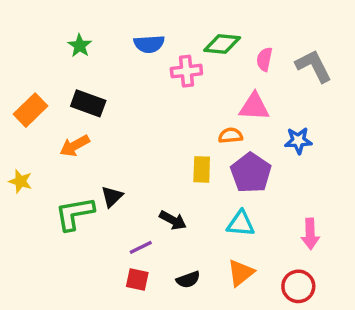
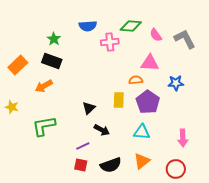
green star: (80, 46) -> (54, 39), moved
pink semicircle: (264, 59) -> (156, 35), turned -48
black triangle: (112, 197) -> (89, 108), moved
black semicircle: (188, 280) -> (111, 165), size x1.5

